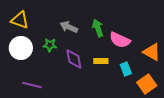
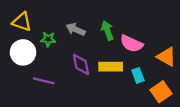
green star: (50, 45) -> (48, 39), moved
yellow rectangle: (101, 61) -> (111, 67), size x1.5
purple line: (32, 85) -> (44, 81), moved

